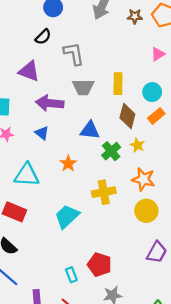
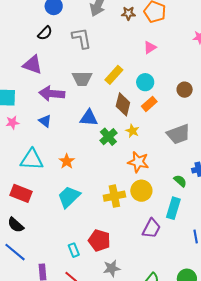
gray L-shape: (74, 54) -> (82, 38), moved
yellow rectangle: (118, 84) -> (114, 75), turned 42
orange star: (68, 164) -> (67, 161), moved
yellow cross: (104, 192) -> (114, 196), moved

